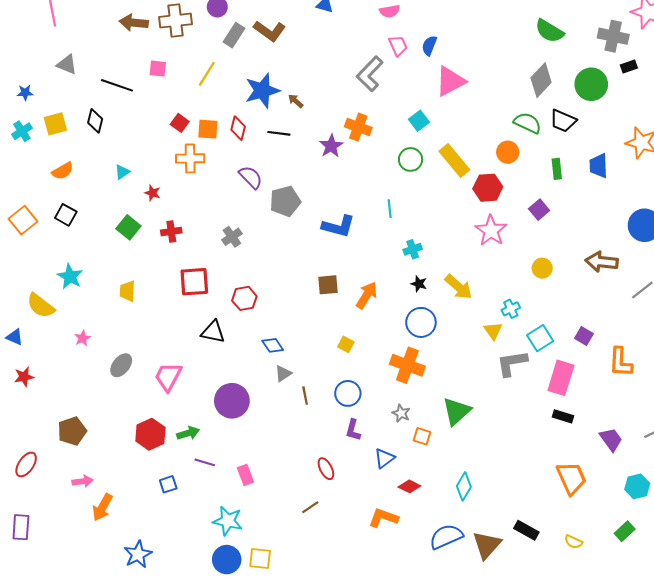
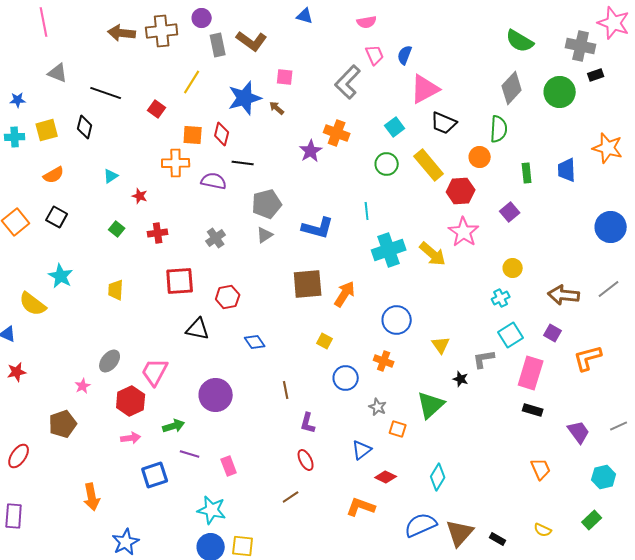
gray rectangle: (234, 35) -> (218, 45), turned -45
pink square: (158, 69) -> (285, 77), moved
black trapezoid: (563, 121) -> (444, 123), moved
red square: (180, 123) -> (157, 109), moved
green semicircle: (528, 123) -> (499, 129), turned 68
cyan cross: (22, 131) -> (15, 137), turned 30
black line: (279, 133) -> (243, 163), moved
purple semicircle: (251, 177) -> (214, 181), moved, turned -35
green square: (128, 227) -> (117, 229), size x0.7
cyan cross: (413, 249) -> (389, 250), size x1.8
brown arrow: (602, 262) -> (564, 295), moved
black star: (419, 284) -> (461, 379), moved
brown square: (328, 285) -> (308, 284), size x1.5
yellow arrow: (459, 287) -> (433, 254), moved
cyan cross: (511, 309) -> (501, 298), moved
yellow triangle: (493, 331) -> (441, 345), moved
pink star: (83, 338) -> (83, 386), moved
orange L-shape: (620, 362) -> (588, 358), turned 72
gray L-shape: (512, 363) -> (484, 359), size x0.7
orange cross: (407, 365) -> (384, 361), size x0.6
gray triangle: (283, 374) -> (265, 235), moved
blue circle: (348, 393) -> (346, 378), moved
purple L-shape: (353, 430) -> (308, 423), moved
red hexagon: (150, 434) -> (131, 401), moved
orange trapezoid: (571, 478) -> (541, 469), size x0.7
pink arrow: (83, 481) -> (131, 438), moved
blue square: (168, 484) -> (155, 475), size x1.5
orange arrow: (102, 507) -> (92, 497), turned -40
black rectangle: (526, 530) -> (498, 539), moved, size x0.7

